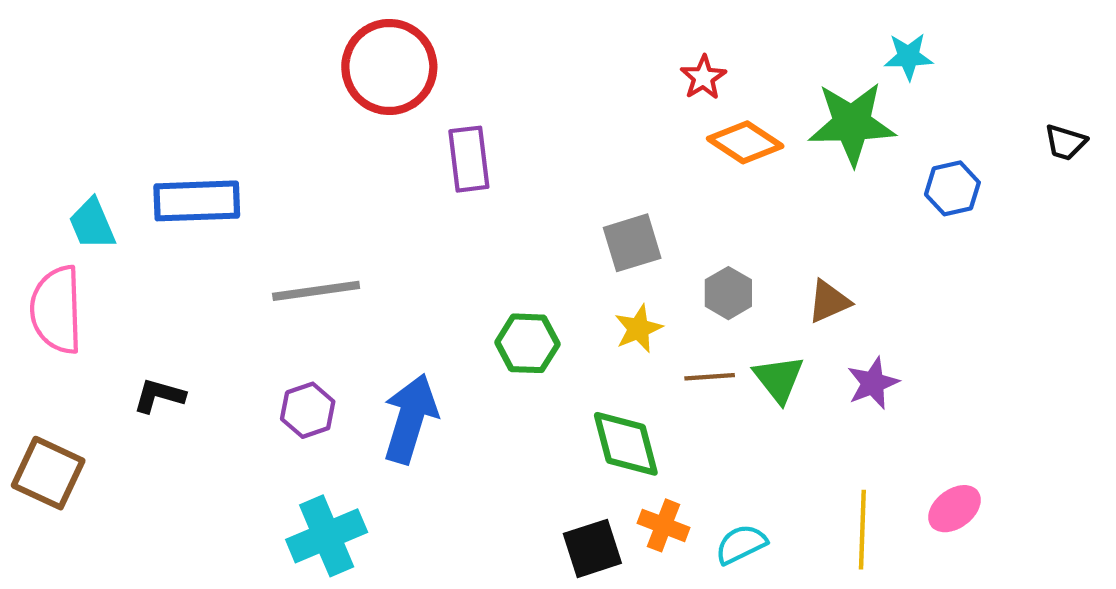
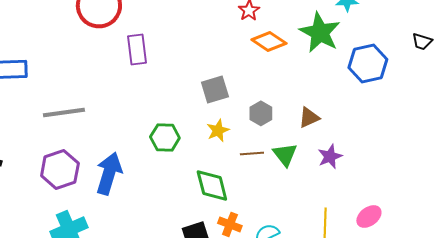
green star: (852, 124) -> (320, 32), turned 30
blue hexagon: (952, 188) -> (368, 63), size x1.5
purple hexagon: (308, 410) -> (60, 169), size x1.5

